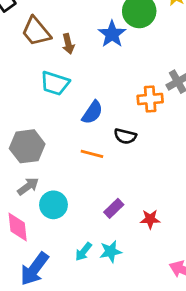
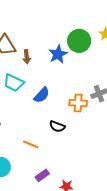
blue semicircle: (92, 112) -> (42, 95), moved
orange line: (92, 154) -> (31, 144), moved

